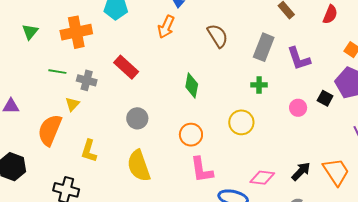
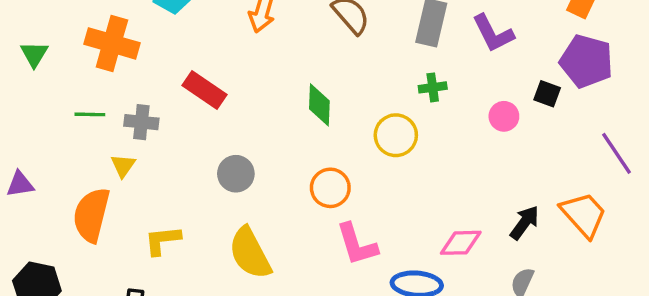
orange cross: (76, 32) -> (112, 43), turned 36
yellow circle: (241, 122) -> (396, 135), moved
yellow L-shape: (89, 151) -> (162, 240), turned 75

